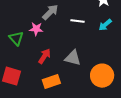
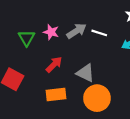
gray arrow: (50, 12) -> (76, 31), moved
orange circle: (102, 76) -> (97, 98), moved

